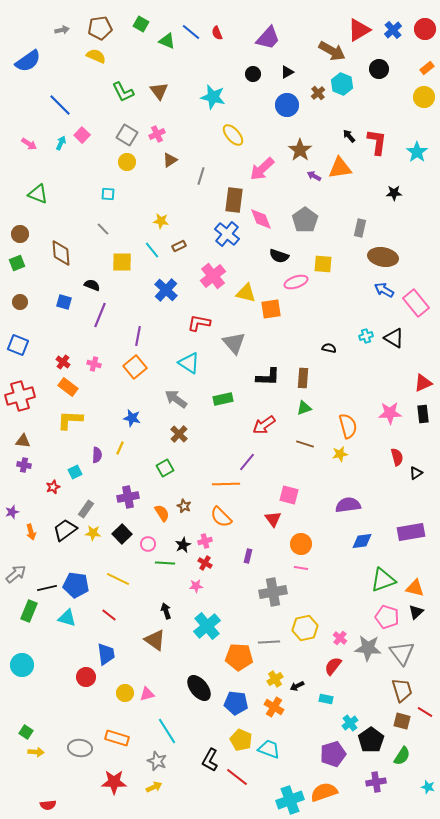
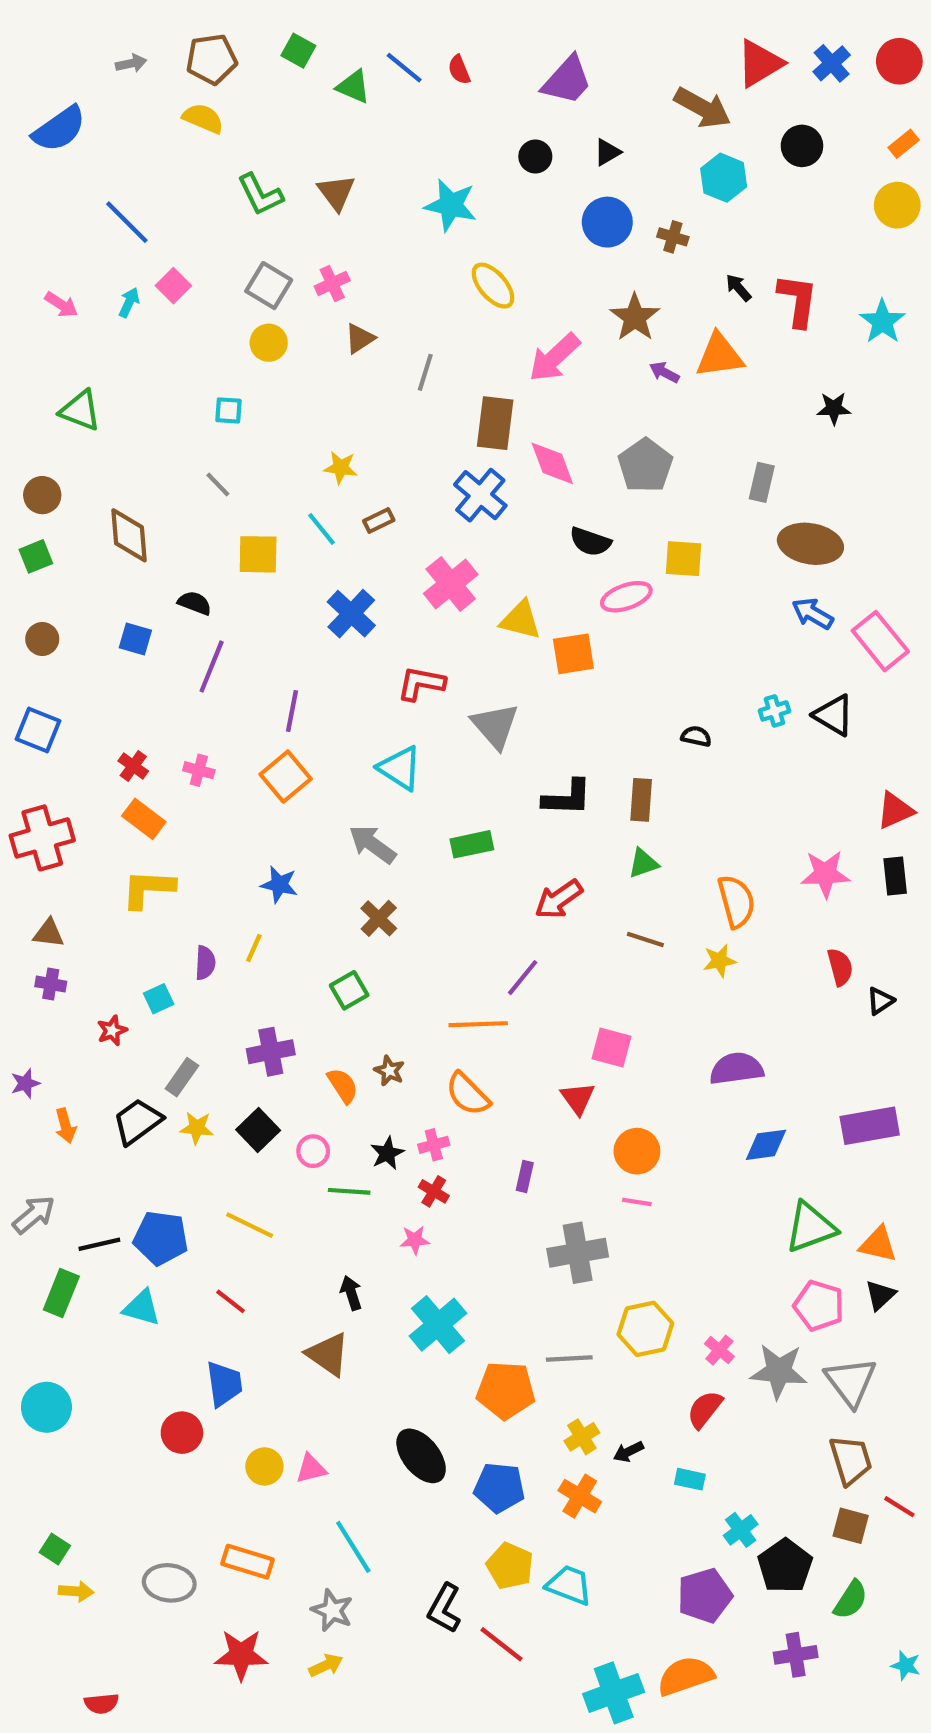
brown cross: (318, 93) -> (673, 237), moved, turned -32

